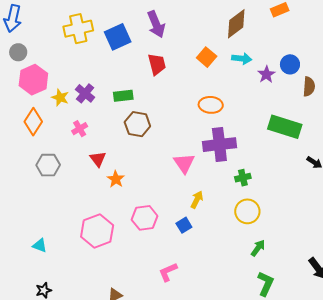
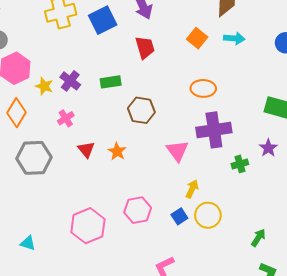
purple star: (266, 74) -> (268, 148), moved
brown hexagon: (137, 124) -> (141, 110), moved
gray hexagon: (48, 165) -> (34, 158), size x1.4
orange star: (116, 179) -> (117, 151), moved
yellow circle: (247, 211) -> (208, 215), moved

